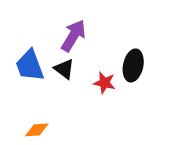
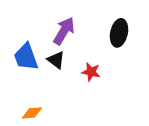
black ellipse: (133, 65) -> (119, 33), moved

